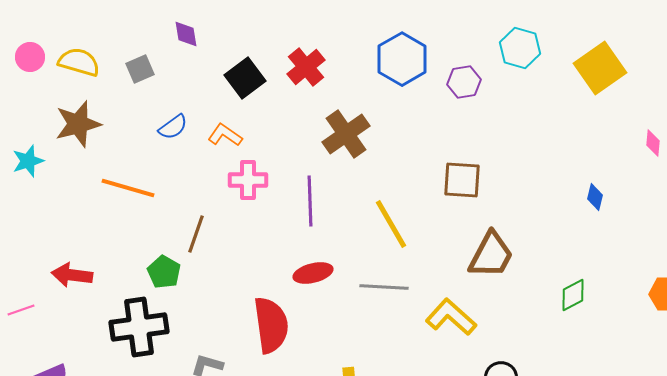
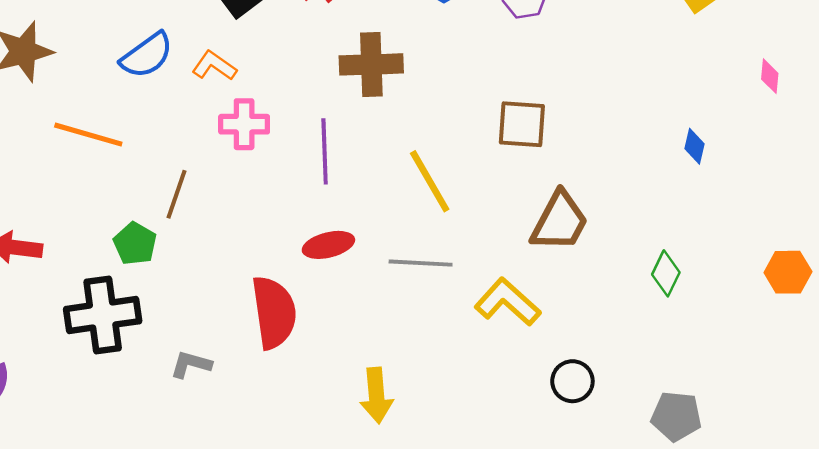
blue semicircle: (173, 127) -> (147, 55), size x1.4
brown cross: (346, 134) -> (371, 64), turned 33
green diamond: (573, 295) -> (666, 273), turned -36

